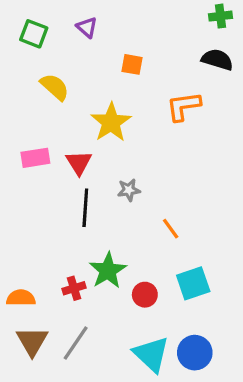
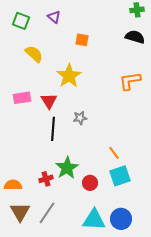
orange L-shape: (183, 106) -> (130, 81), moved
orange line: (171, 229) -> (114, 153), moved
cyan triangle: (151, 354) -> (94, 220), turned -40

